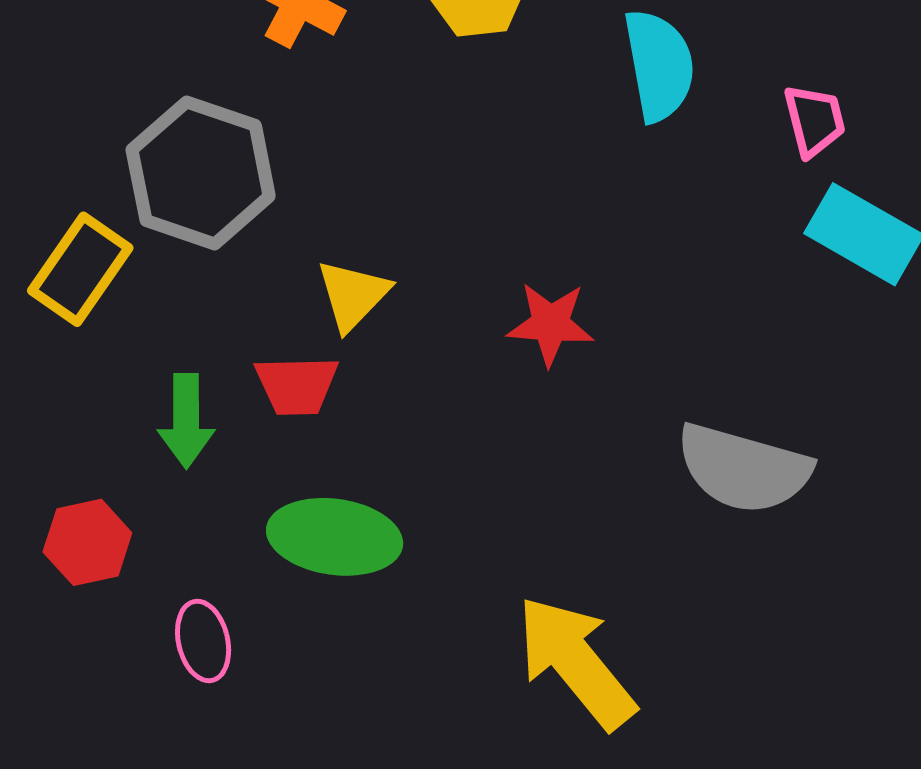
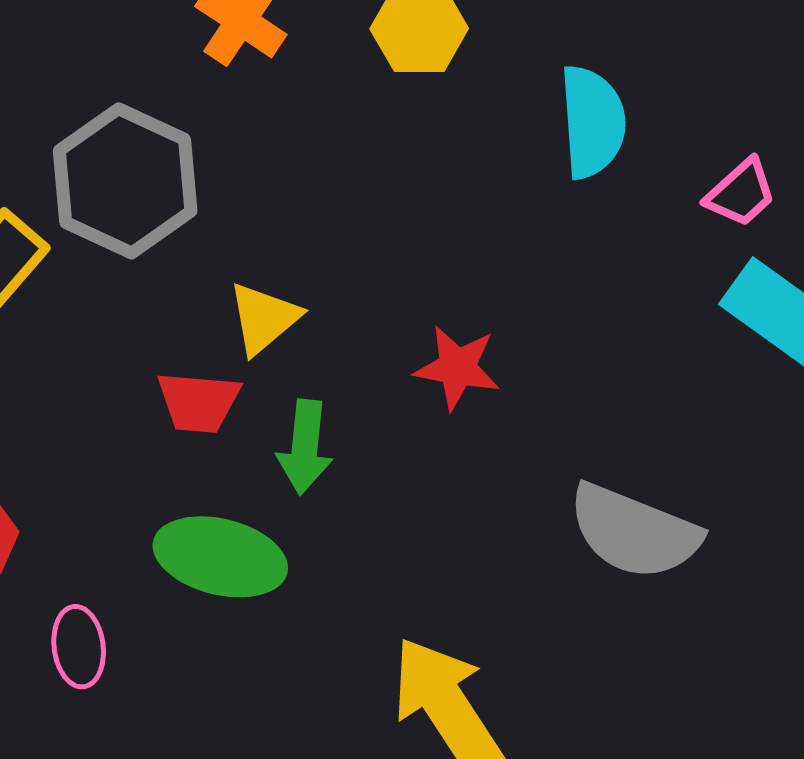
pink trapezoid: (814, 120) -> (741, 193), turned 56
green arrow: (186, 421) -> (305, 447), moved

